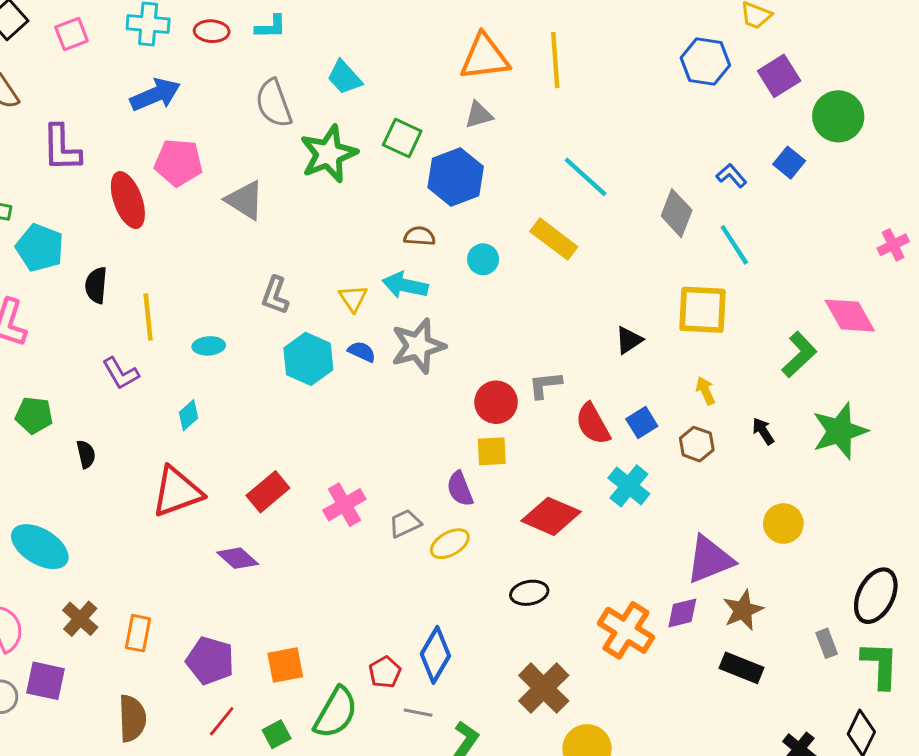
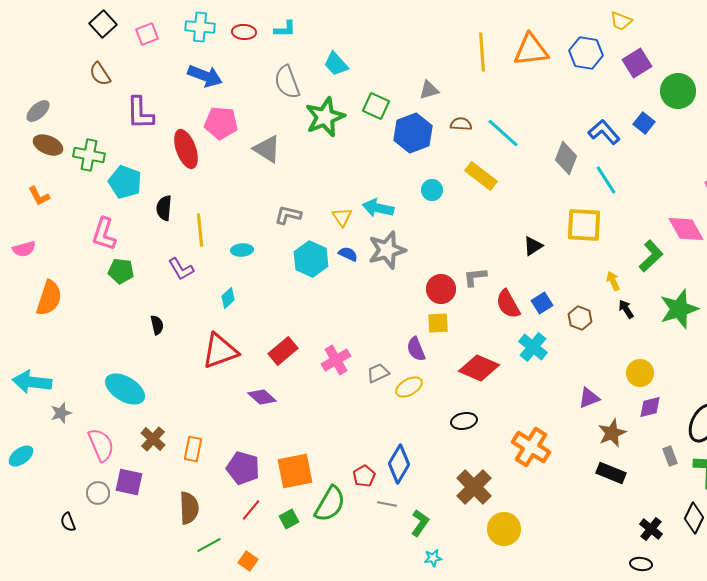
orange triangle: (484, 57) -> (531, 50), moved
blue arrow: (155, 95) -> (205, 76), turned 44
blue L-shape: (731, 176) -> (604, 132), size x1.5
brown semicircle: (420, 236) -> (461, 124), moved
gray L-shape: (275, 295) -> (288, 215), turned 84
yellow arrow: (705, 391) -> (613, 281), moved
green pentagon: (34, 415) -> (121, 271), moved
purple triangle: (710, 560) -> (589, 398), size x0.6
purple diamond: (682, 613) -> (650, 407), moved
orange square: (285, 665) -> (295, 471), size x1.4

